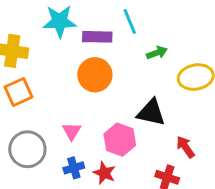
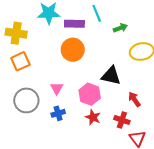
green arrow: (157, 53) -> (120, 28), moved
red star: (104, 173) -> (93, 117), moved

